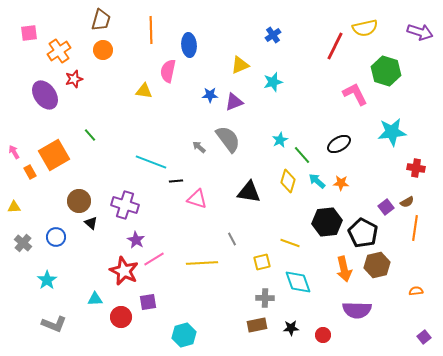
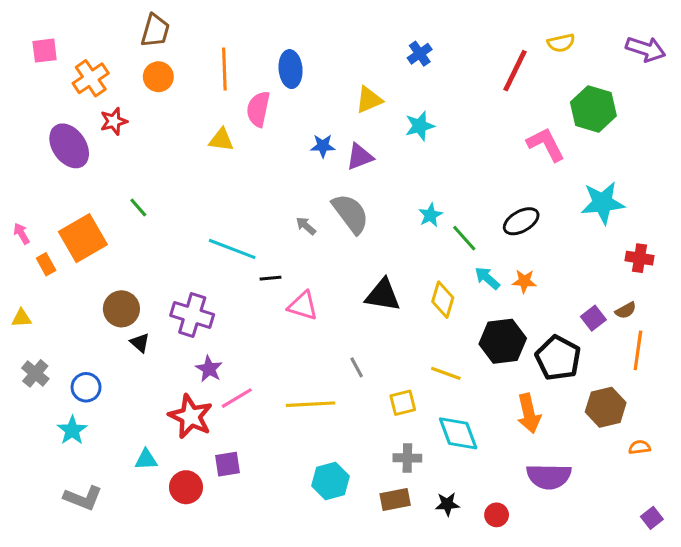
yellow semicircle: (365, 28) -> (561, 43), size x0.7
orange line: (151, 30) -> (224, 69), moved
yellow diamond: (288, 181) -> (443, 300), moved
blue circle: (56, 237) -> (86, 387), moved
brown hexagon: (377, 265) -> (606, 407), moved
cyan hexagon: (184, 335) -> (331, 481), moved

